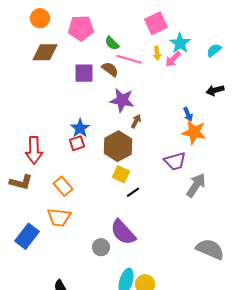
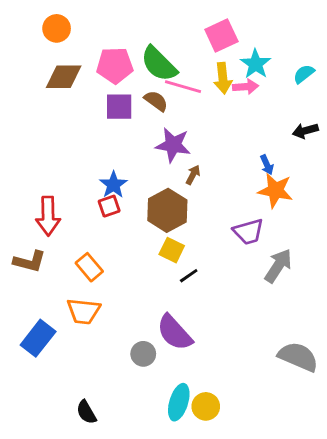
pink pentagon: (81, 28) -> (115, 65), moved
green semicircle: (112, 43) -> (159, 64), size x1.8
yellow arrow: (157, 53) -> (223, 78), size x1.5
pink arrow: (173, 59) -> (246, 87), turned -138

